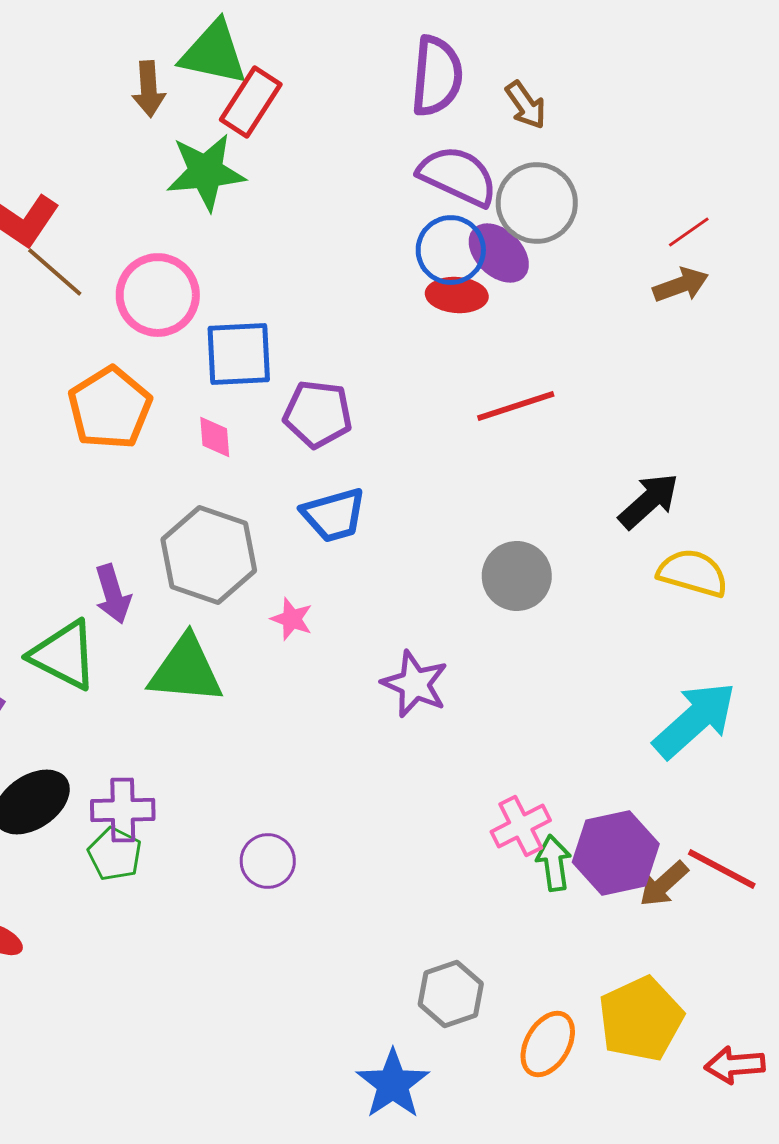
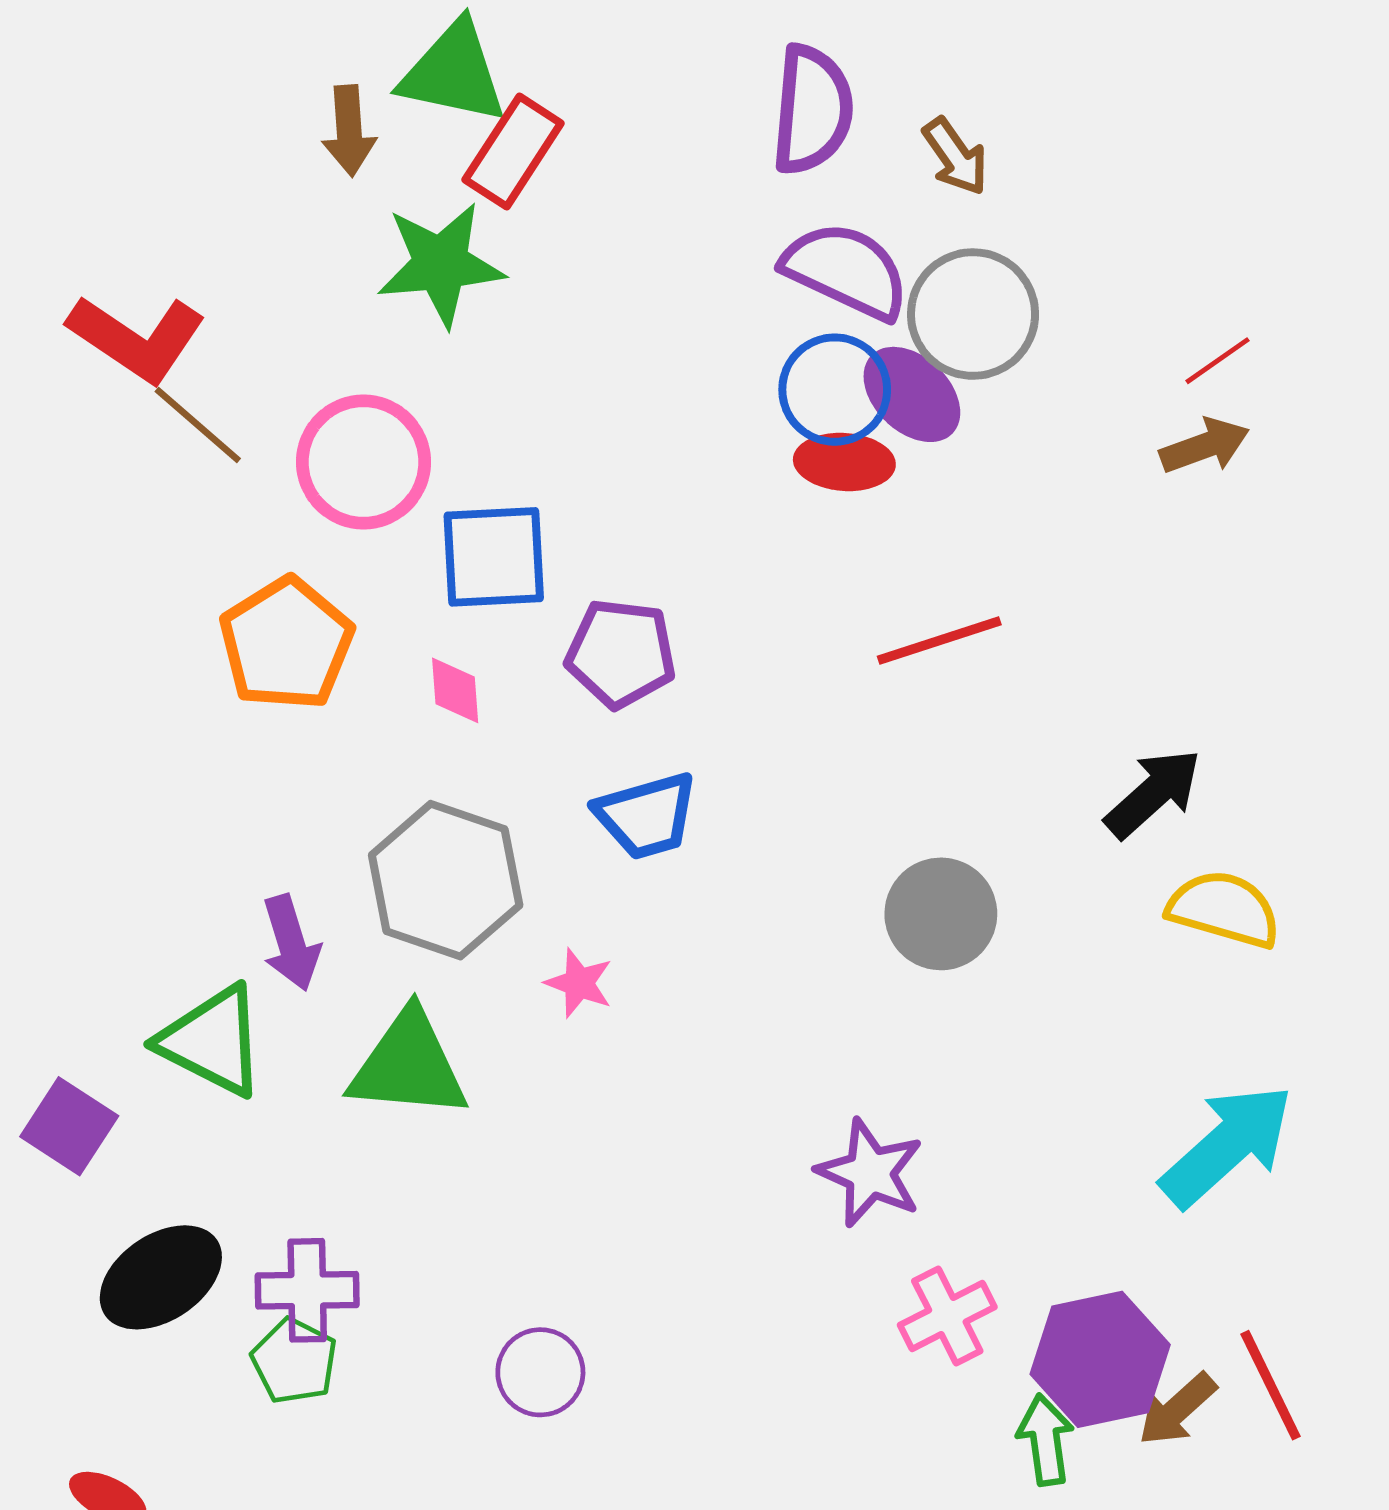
purple star: (415, 684) -> (870, 1173), moved
green arrow: (554, 863) -> (1045, 1440), moved
red line: (722, 869) -> (1271, 1385), turned 36

